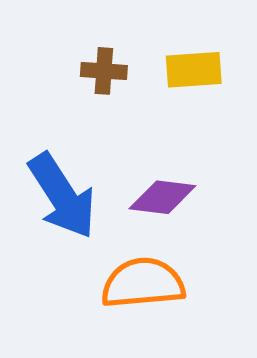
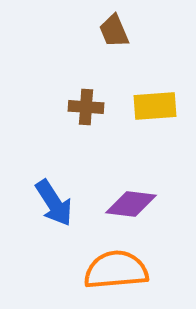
blue arrow: (62, 196) -> (54, 203), size x0.7

